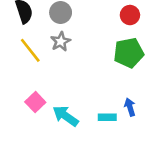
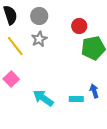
red circle: (130, 15) -> (79, 26), moved
pink square: (35, 102) -> (11, 79), moved

